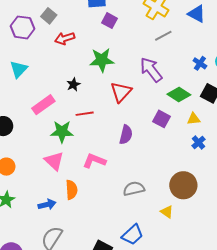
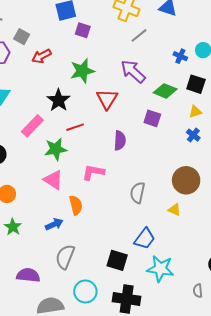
black star: (73, 84) -> (59, 100), size x1.6
yellow triangle: (194, 119) -> (195, 112), moved
gray semicircle: (134, 189) -> (138, 193), turned -55

